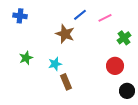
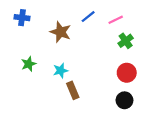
brown star: (65, 34) -> (61, 32), moved
green cross: (124, 38) -> (126, 41), moved
black circle: (127, 91) -> (124, 100), moved

